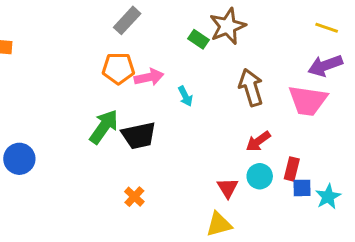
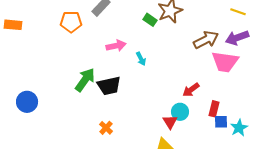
orange pentagon: (118, 68) -> (71, 22), moved
brown arrow: (251, 87) -> (206, 40), moved, turned 80
cyan circle: (260, 176) -> (180, 112), moved

